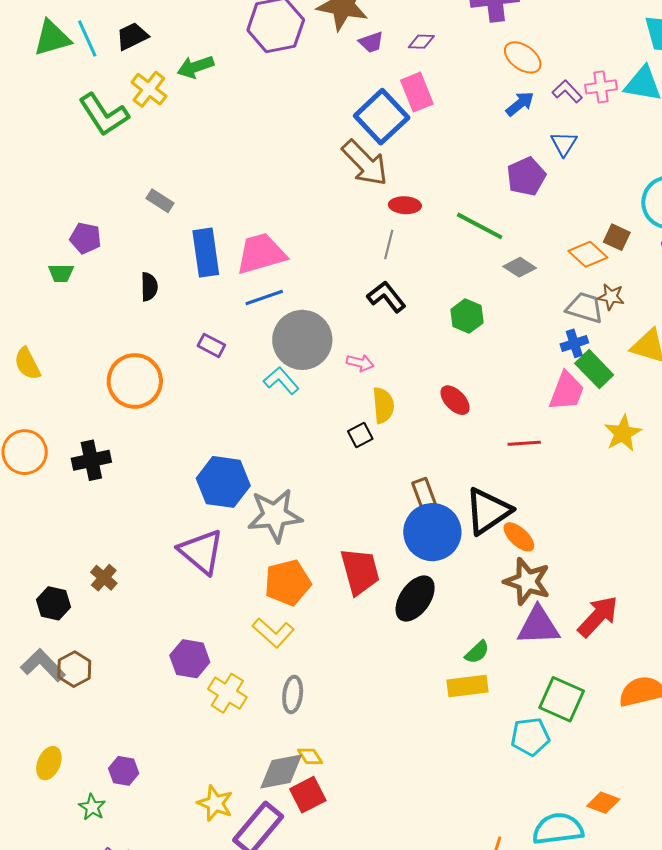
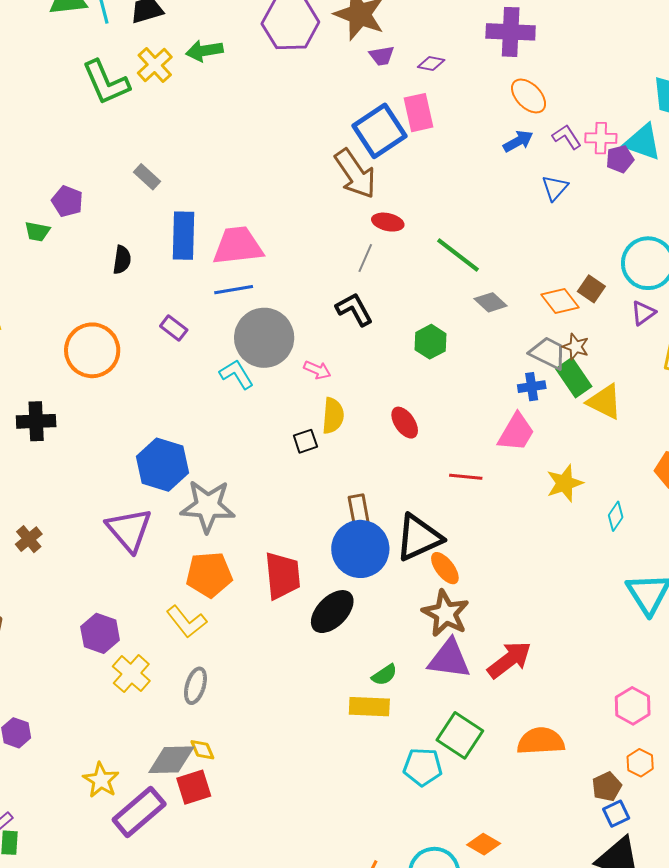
purple pentagon: (526, 176) -> (620, 159), moved, size x0.7
green rectangle: (594, 369) -> (574, 378), moved

